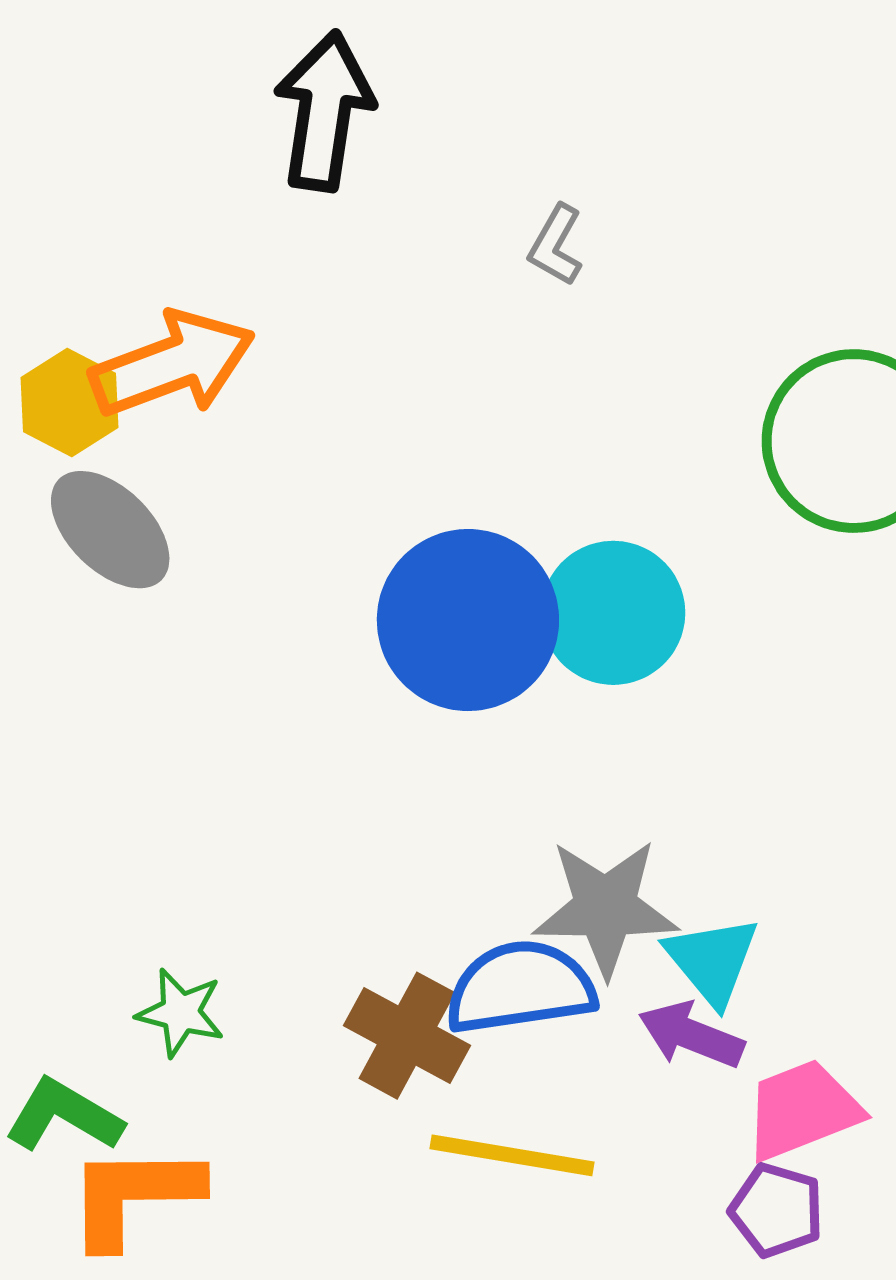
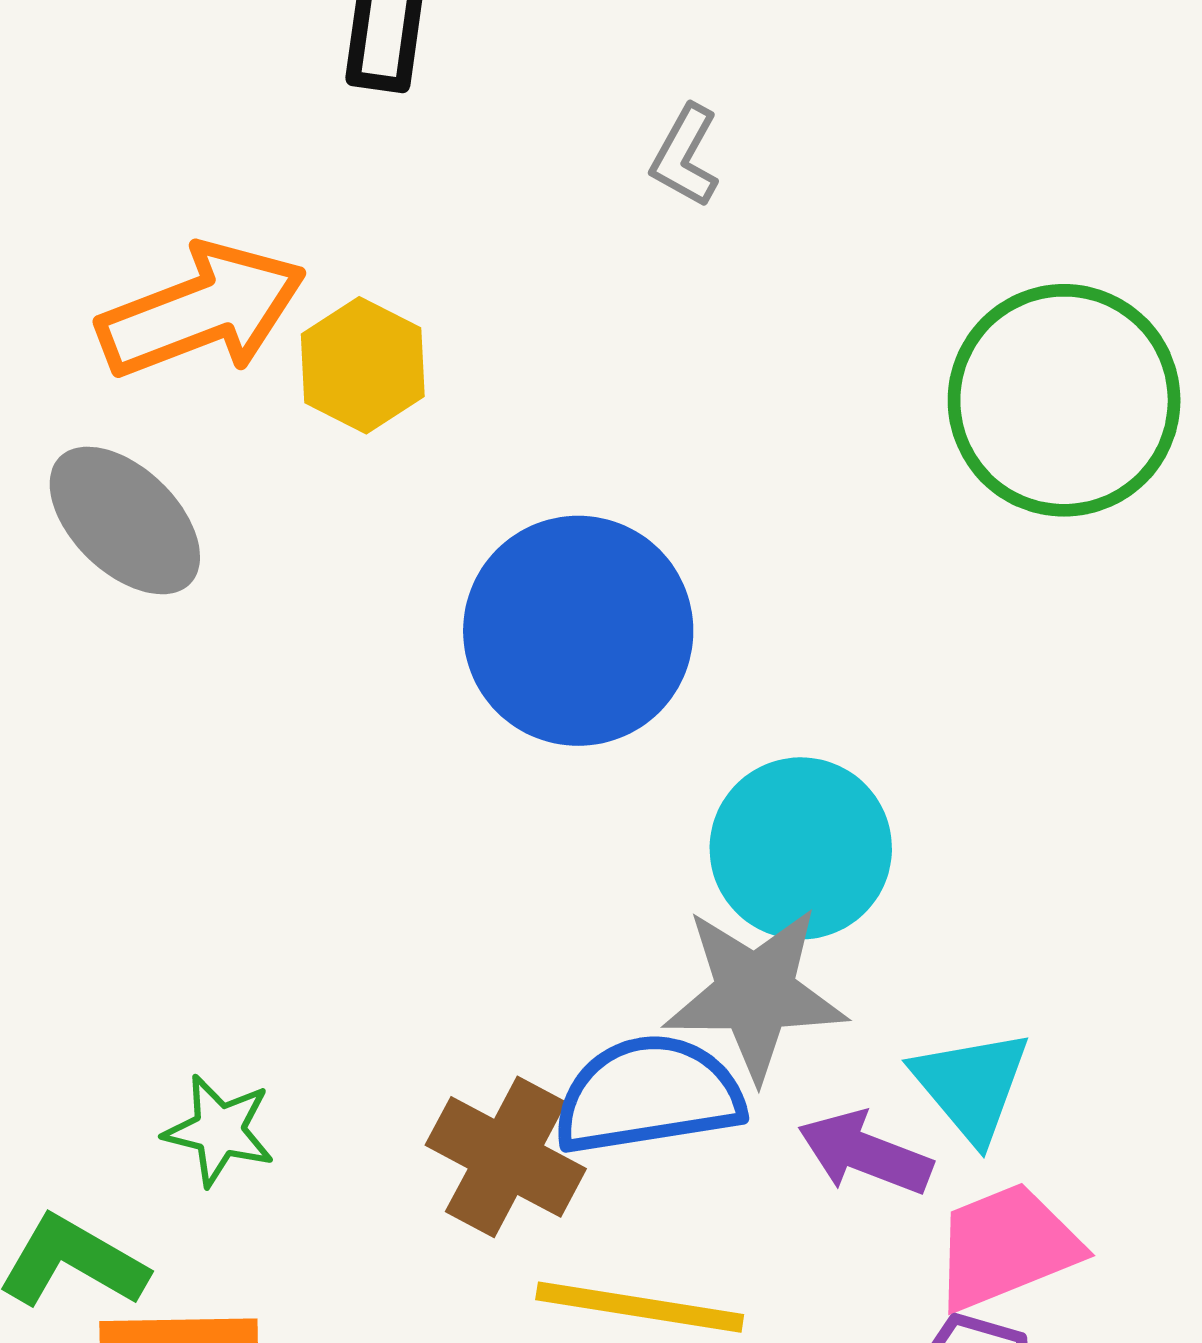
yellow hexagon: (69, 403) -> (363, 365), moved
cyan circle: (613, 613) -> (801, 848), moved
cyan triangle: (712, 961) -> (971, 1085), moved

